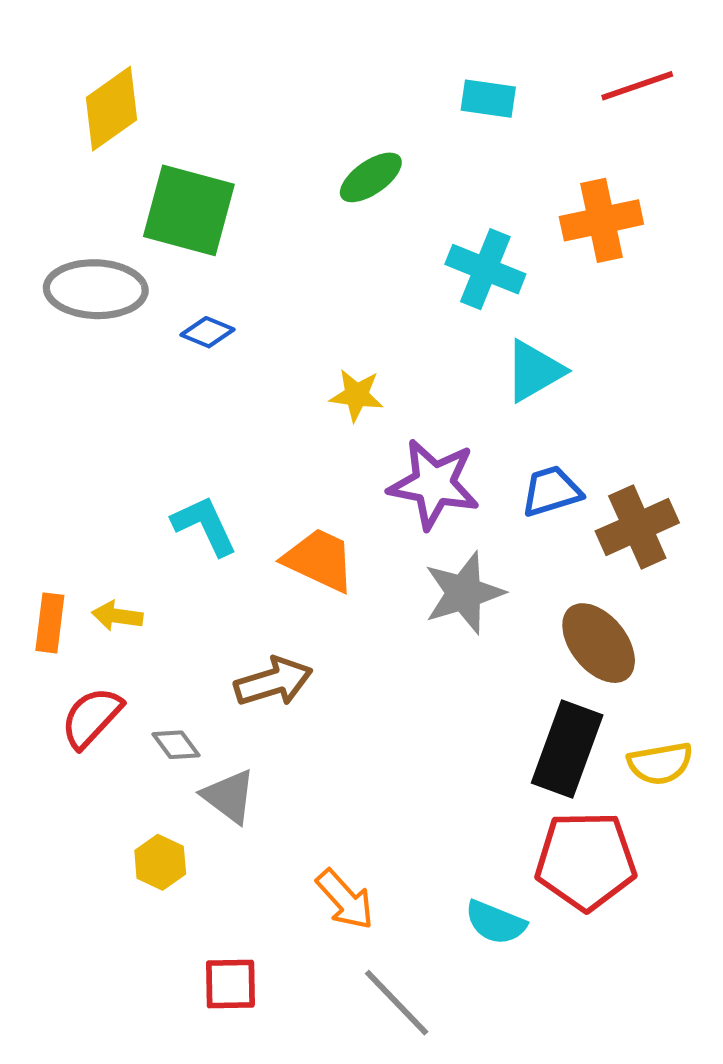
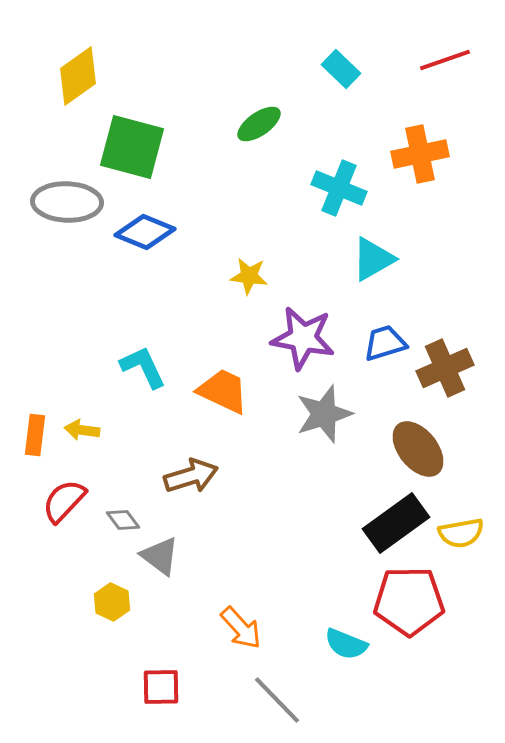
cyan rectangle: (488, 99) -> (341, 69), turned 36
blue diamond: (207, 332) -> (145, 232), size x1.6
black rectangle: (567, 749) -> (396, 523), turned 34

